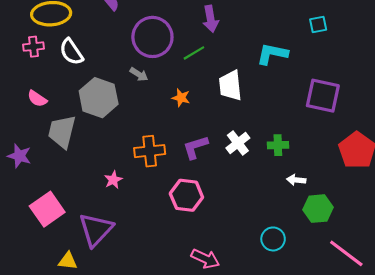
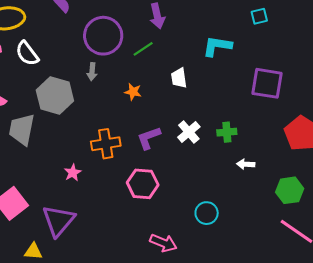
gray arrow: (139, 74) -> (92, 72), turned 66
white trapezoid: (230, 85) -> (179, 78), size x0.7
green hexagon: (318, 209) -> (290, 190), moved
cyan circle: (273, 239) -> (207, 213), moved

